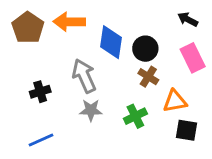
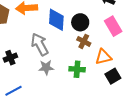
green cross: (135, 116) -> (77, 69), turned 35
black square: (187, 130) -> (113, 76), turned -35

